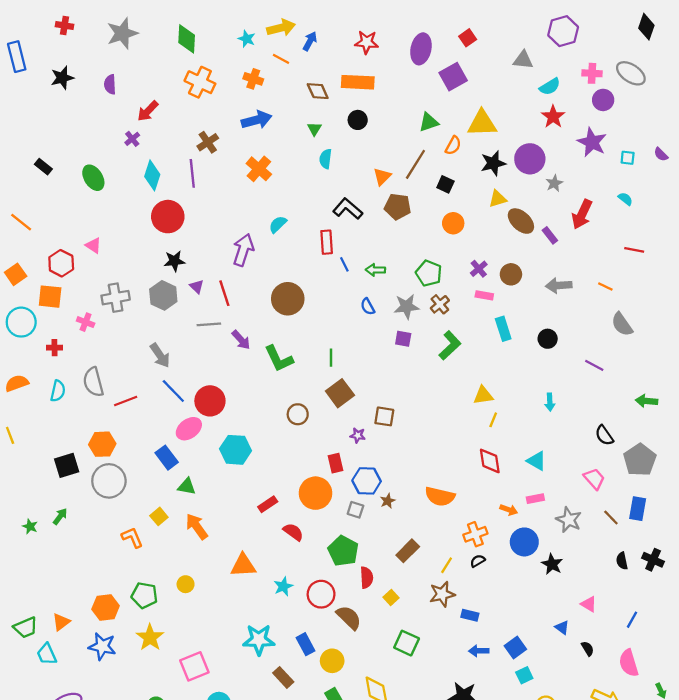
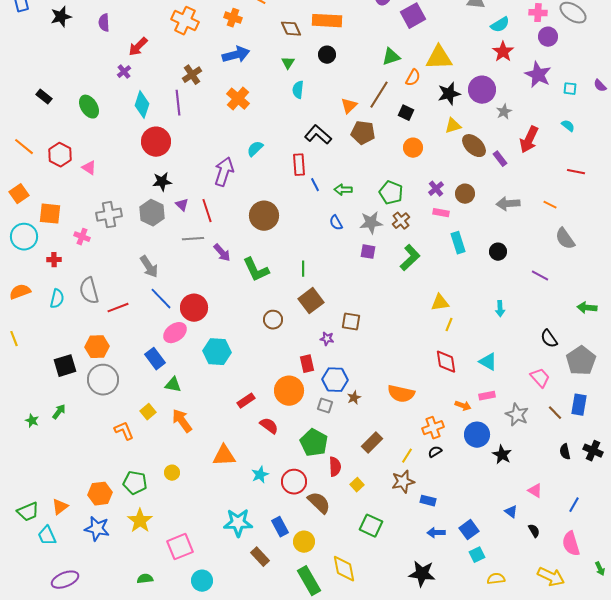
red hexagon: (61, 263) -> (60, 155), moved

